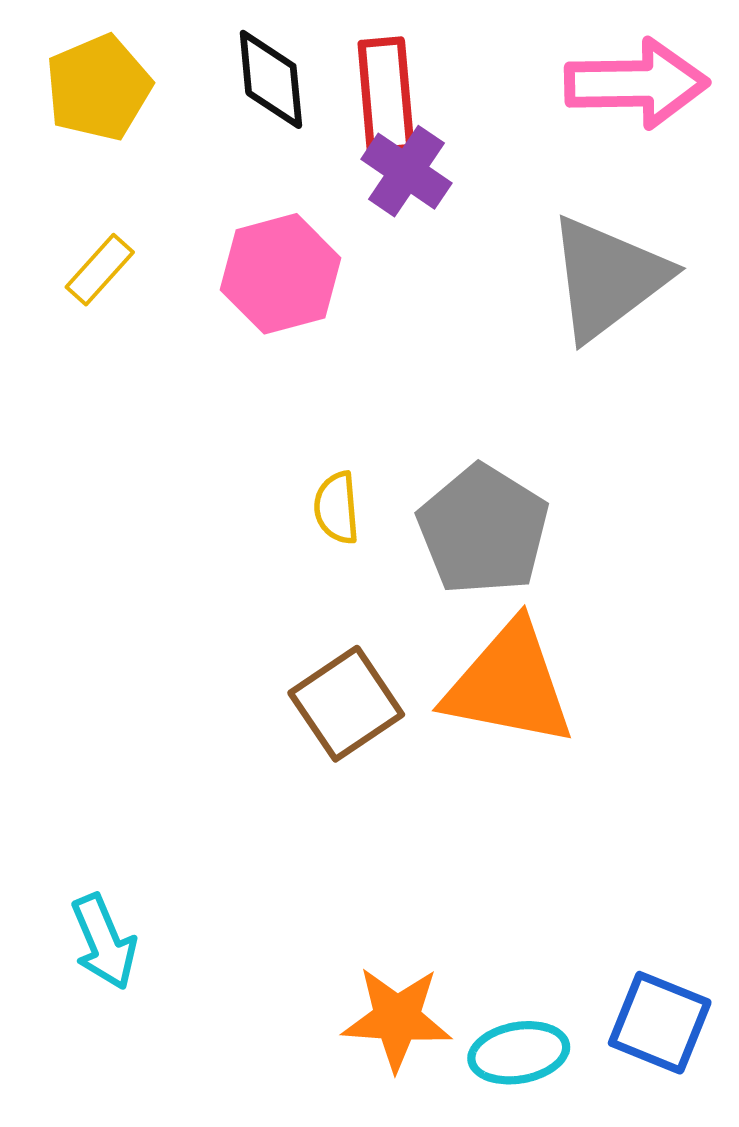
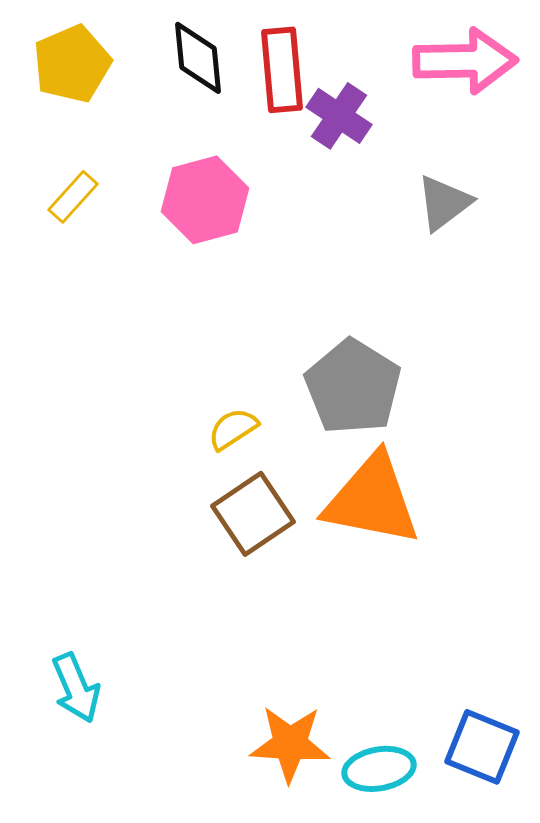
purple cross: (406, 171) -> (339, 116), moved
gray triangle: (608, 278) -> (444, 203), size x0.6
yellow semicircle: (337, 508) -> (233, 429), moved, turned 62

